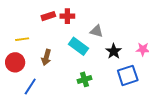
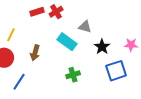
red cross: (67, 16) -> (56, 12), turned -32
yellow line: (22, 39) -> (11, 35), turned -56

